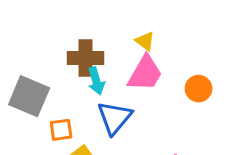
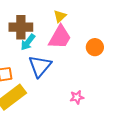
yellow triangle: (145, 41) -> (60, 16), turned 40
cyan arrow: (96, 81) -> (28, 42), turned 54

